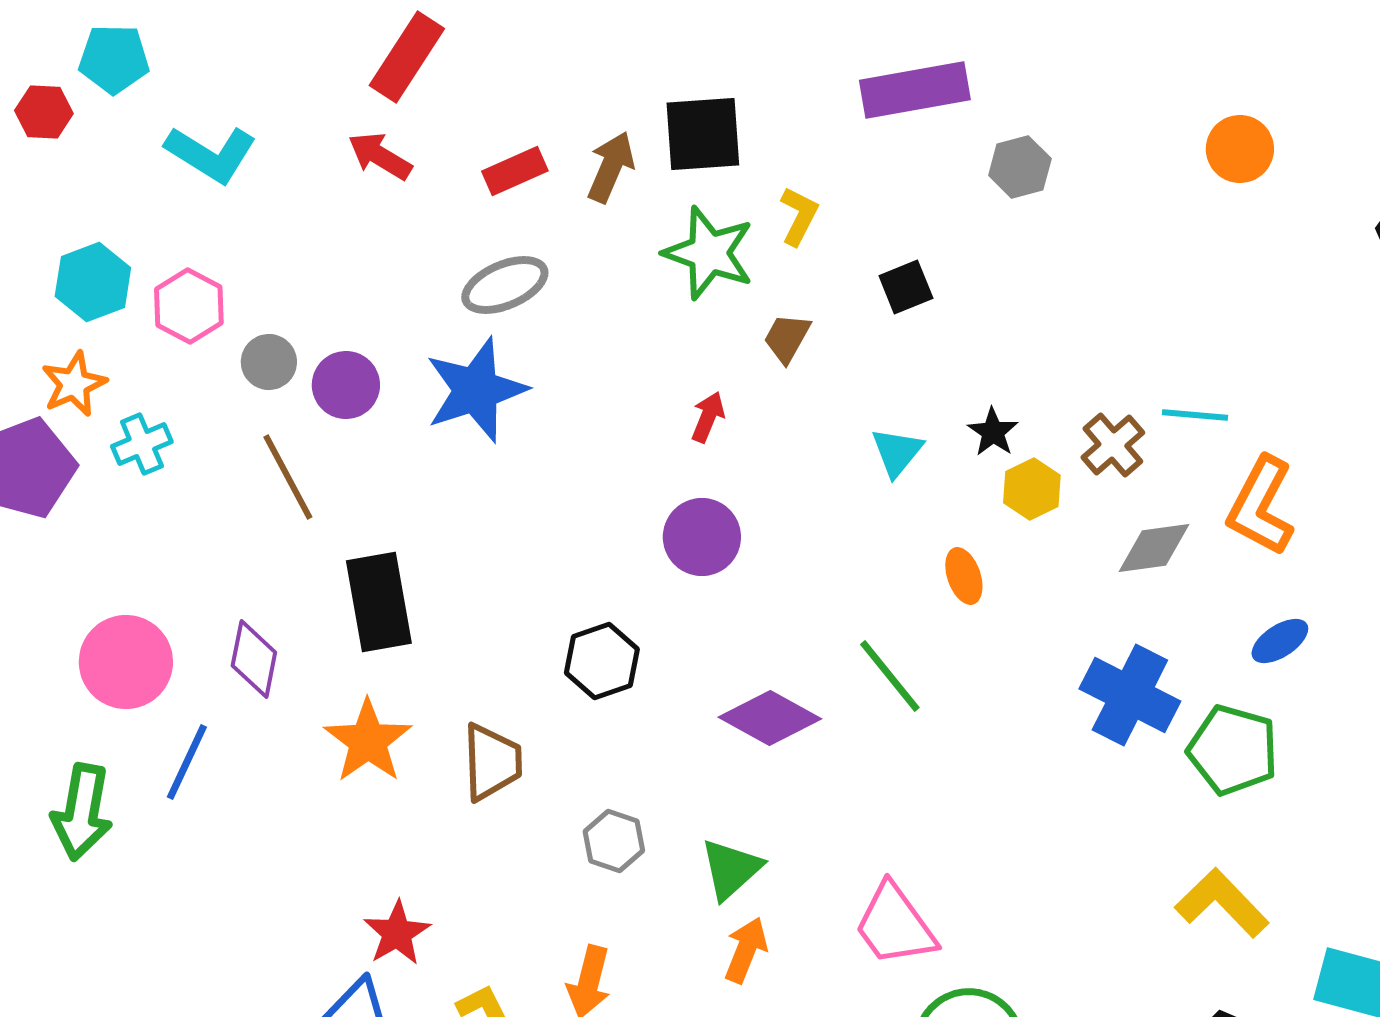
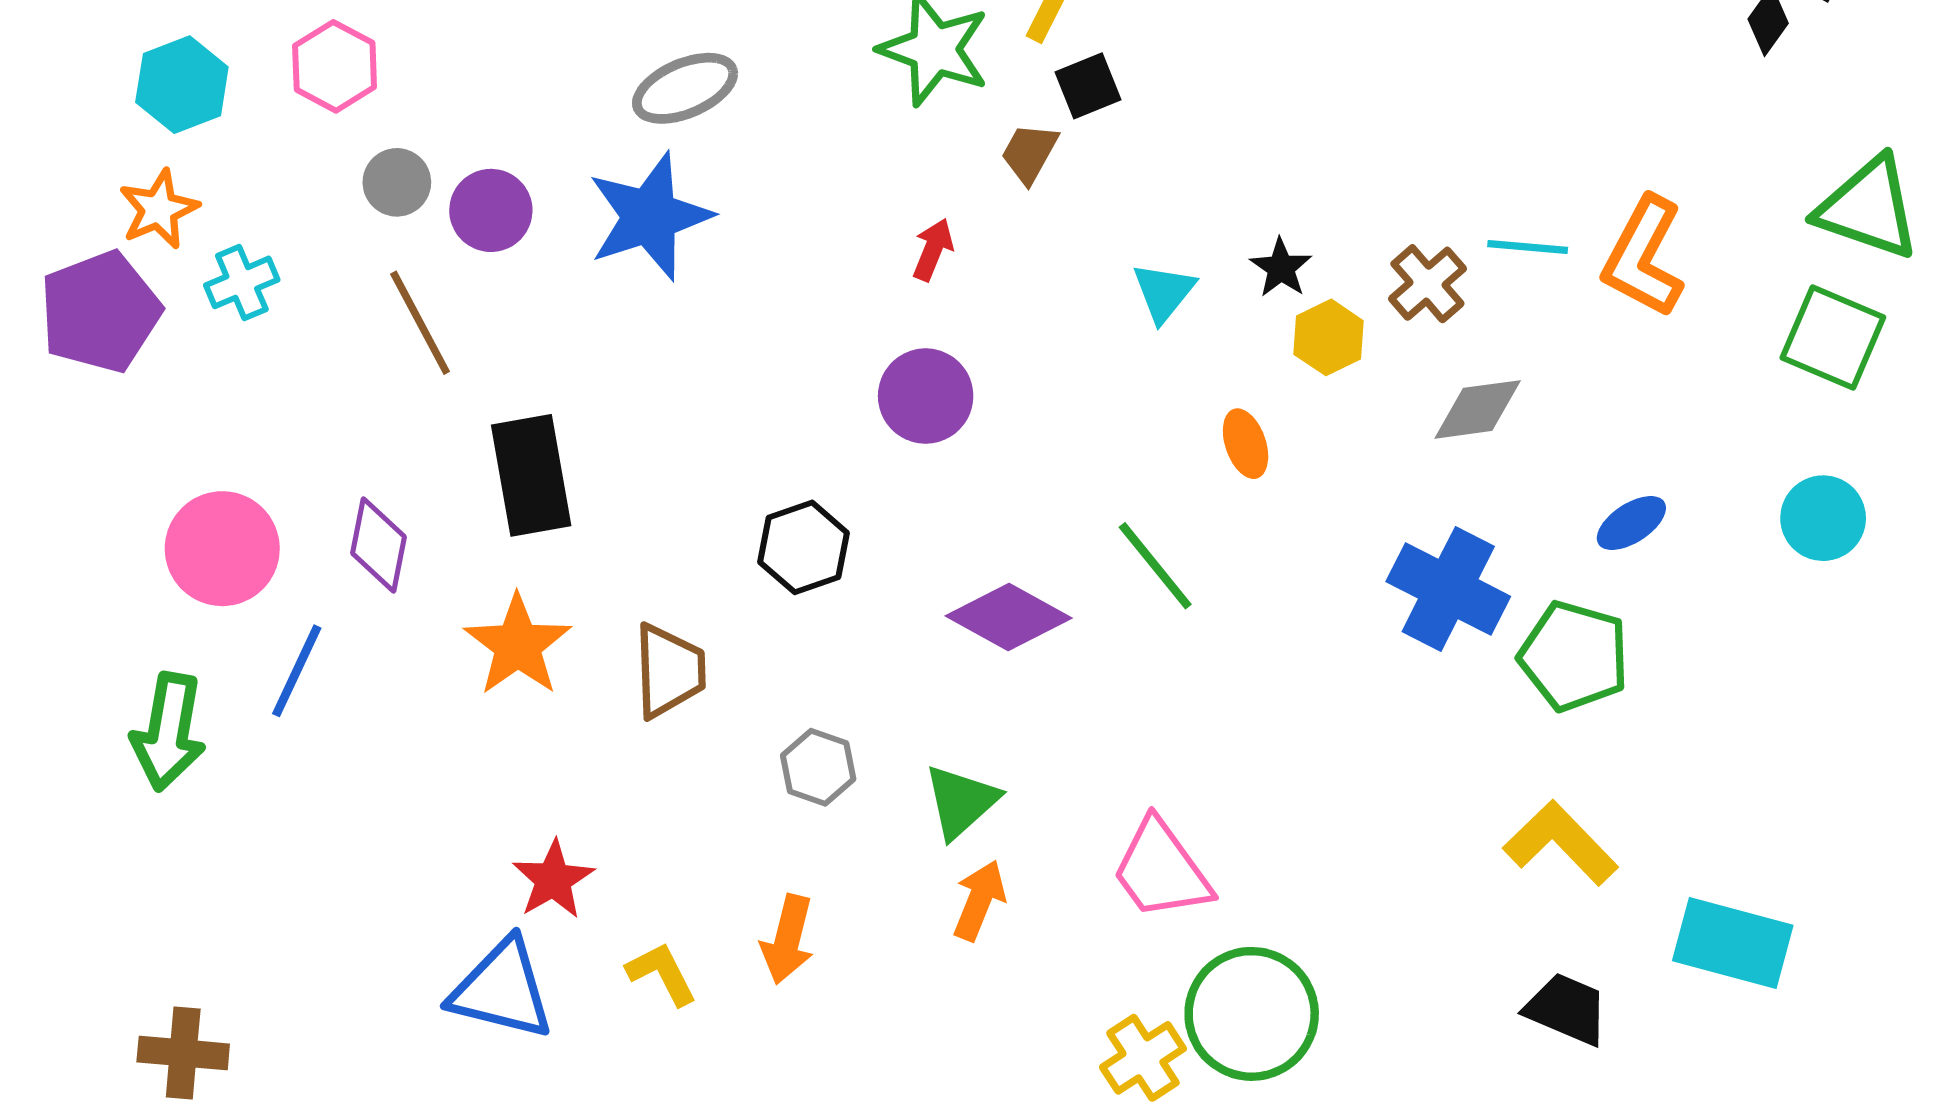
black square: (906, 287) -> (1088, 86), moved
pink hexagon: (189, 306) -> (335, 66), moved
orange L-shape: (1261, 506) -> (1644, 257), moved

